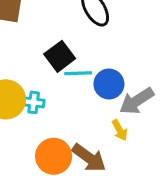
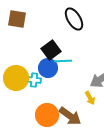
blue circle: (109, 84) -> (48, 68), moved

